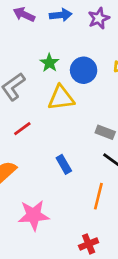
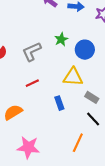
yellow triangle: (61, 98) -> (73, 77), moved
blue rectangle: (64, 164) -> (59, 103), moved

